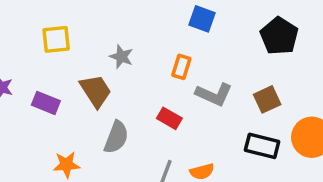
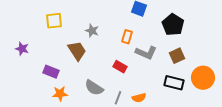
black pentagon: (279, 36) -> (173, 25), moved
purple rectangle: (46, 103) -> (51, 72), moved
gray semicircle: (116, 137) -> (94, 88), moved, turned 102

